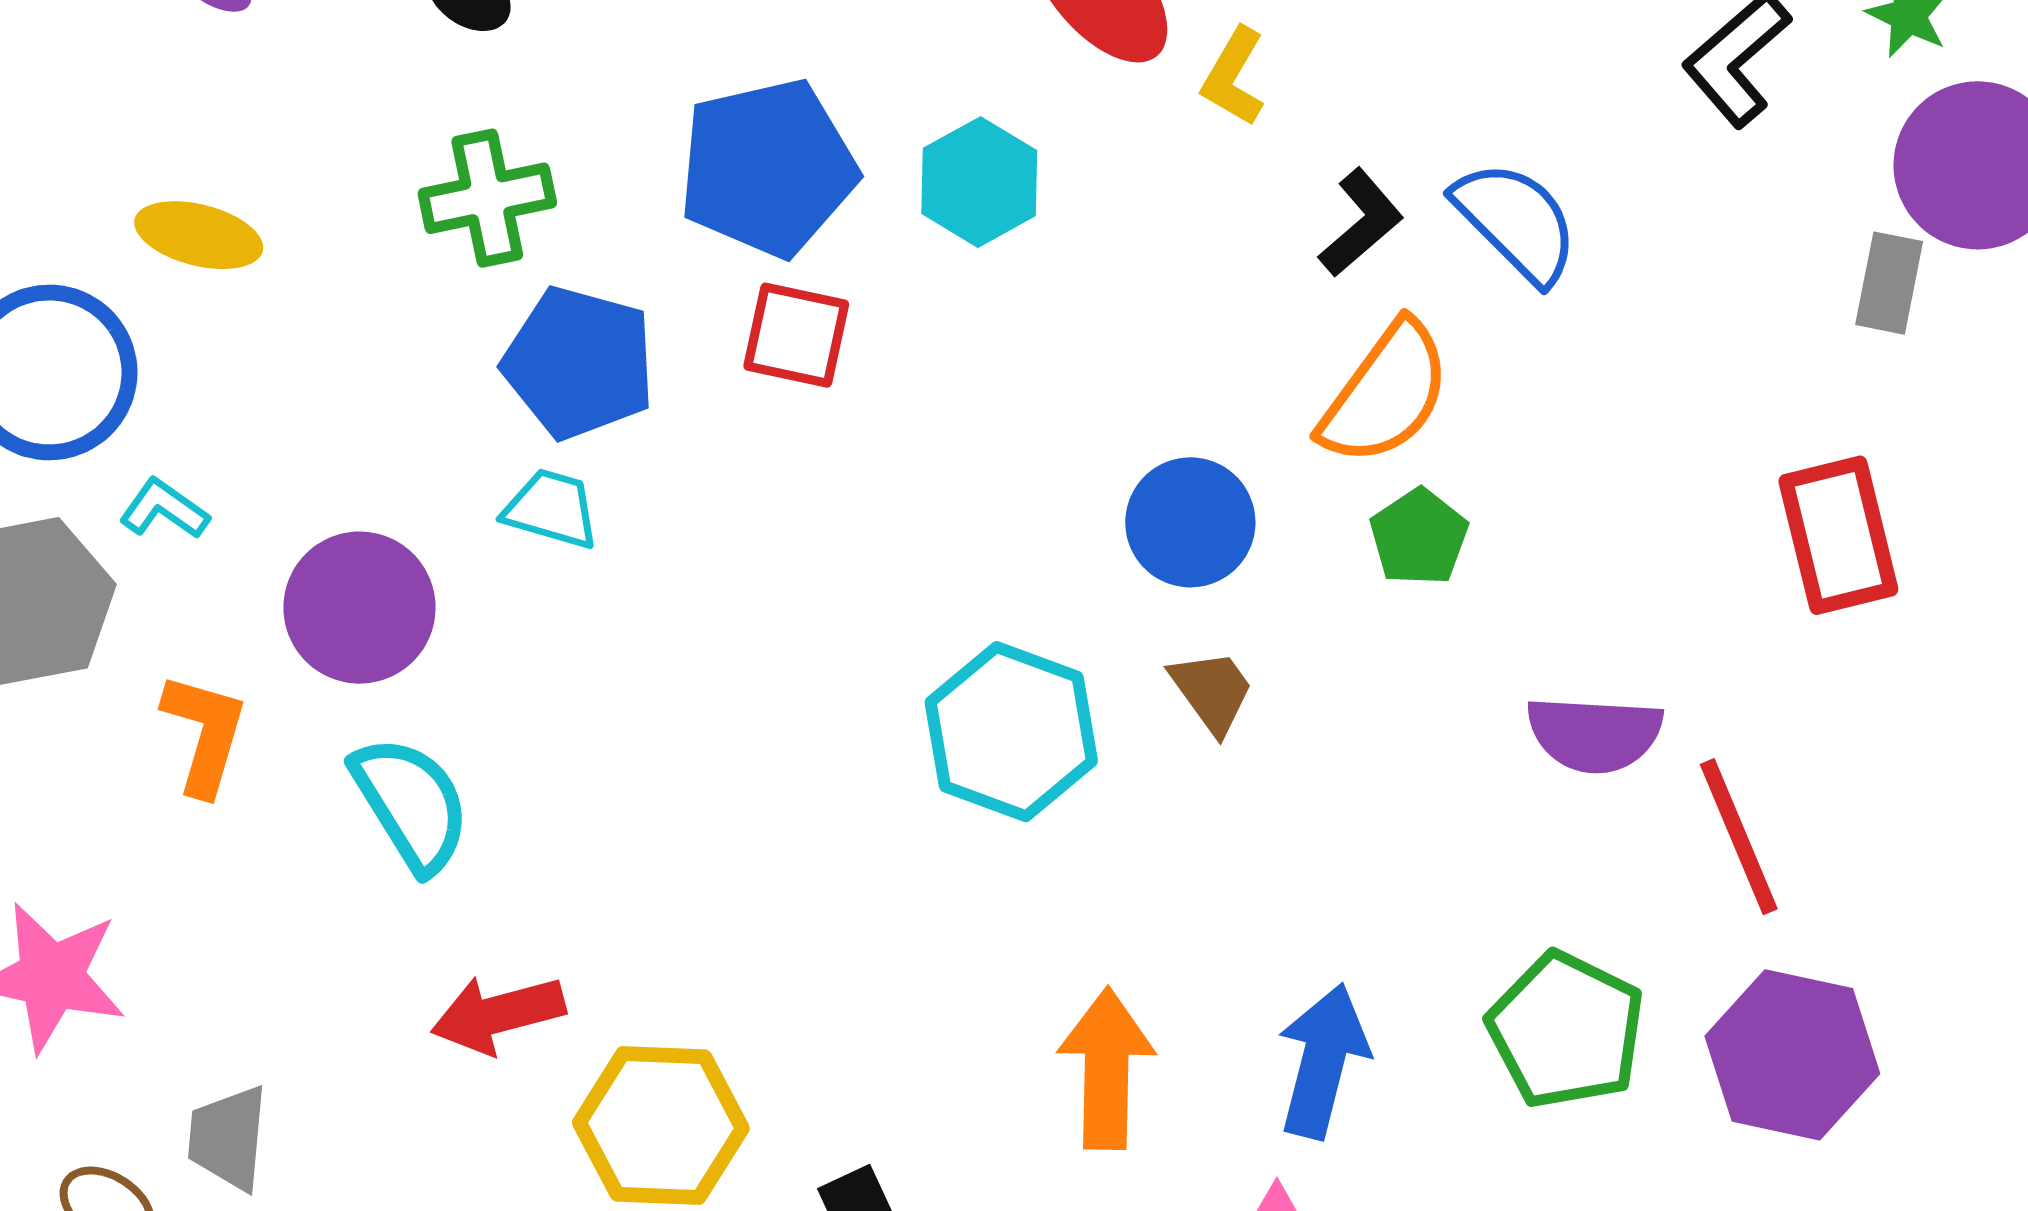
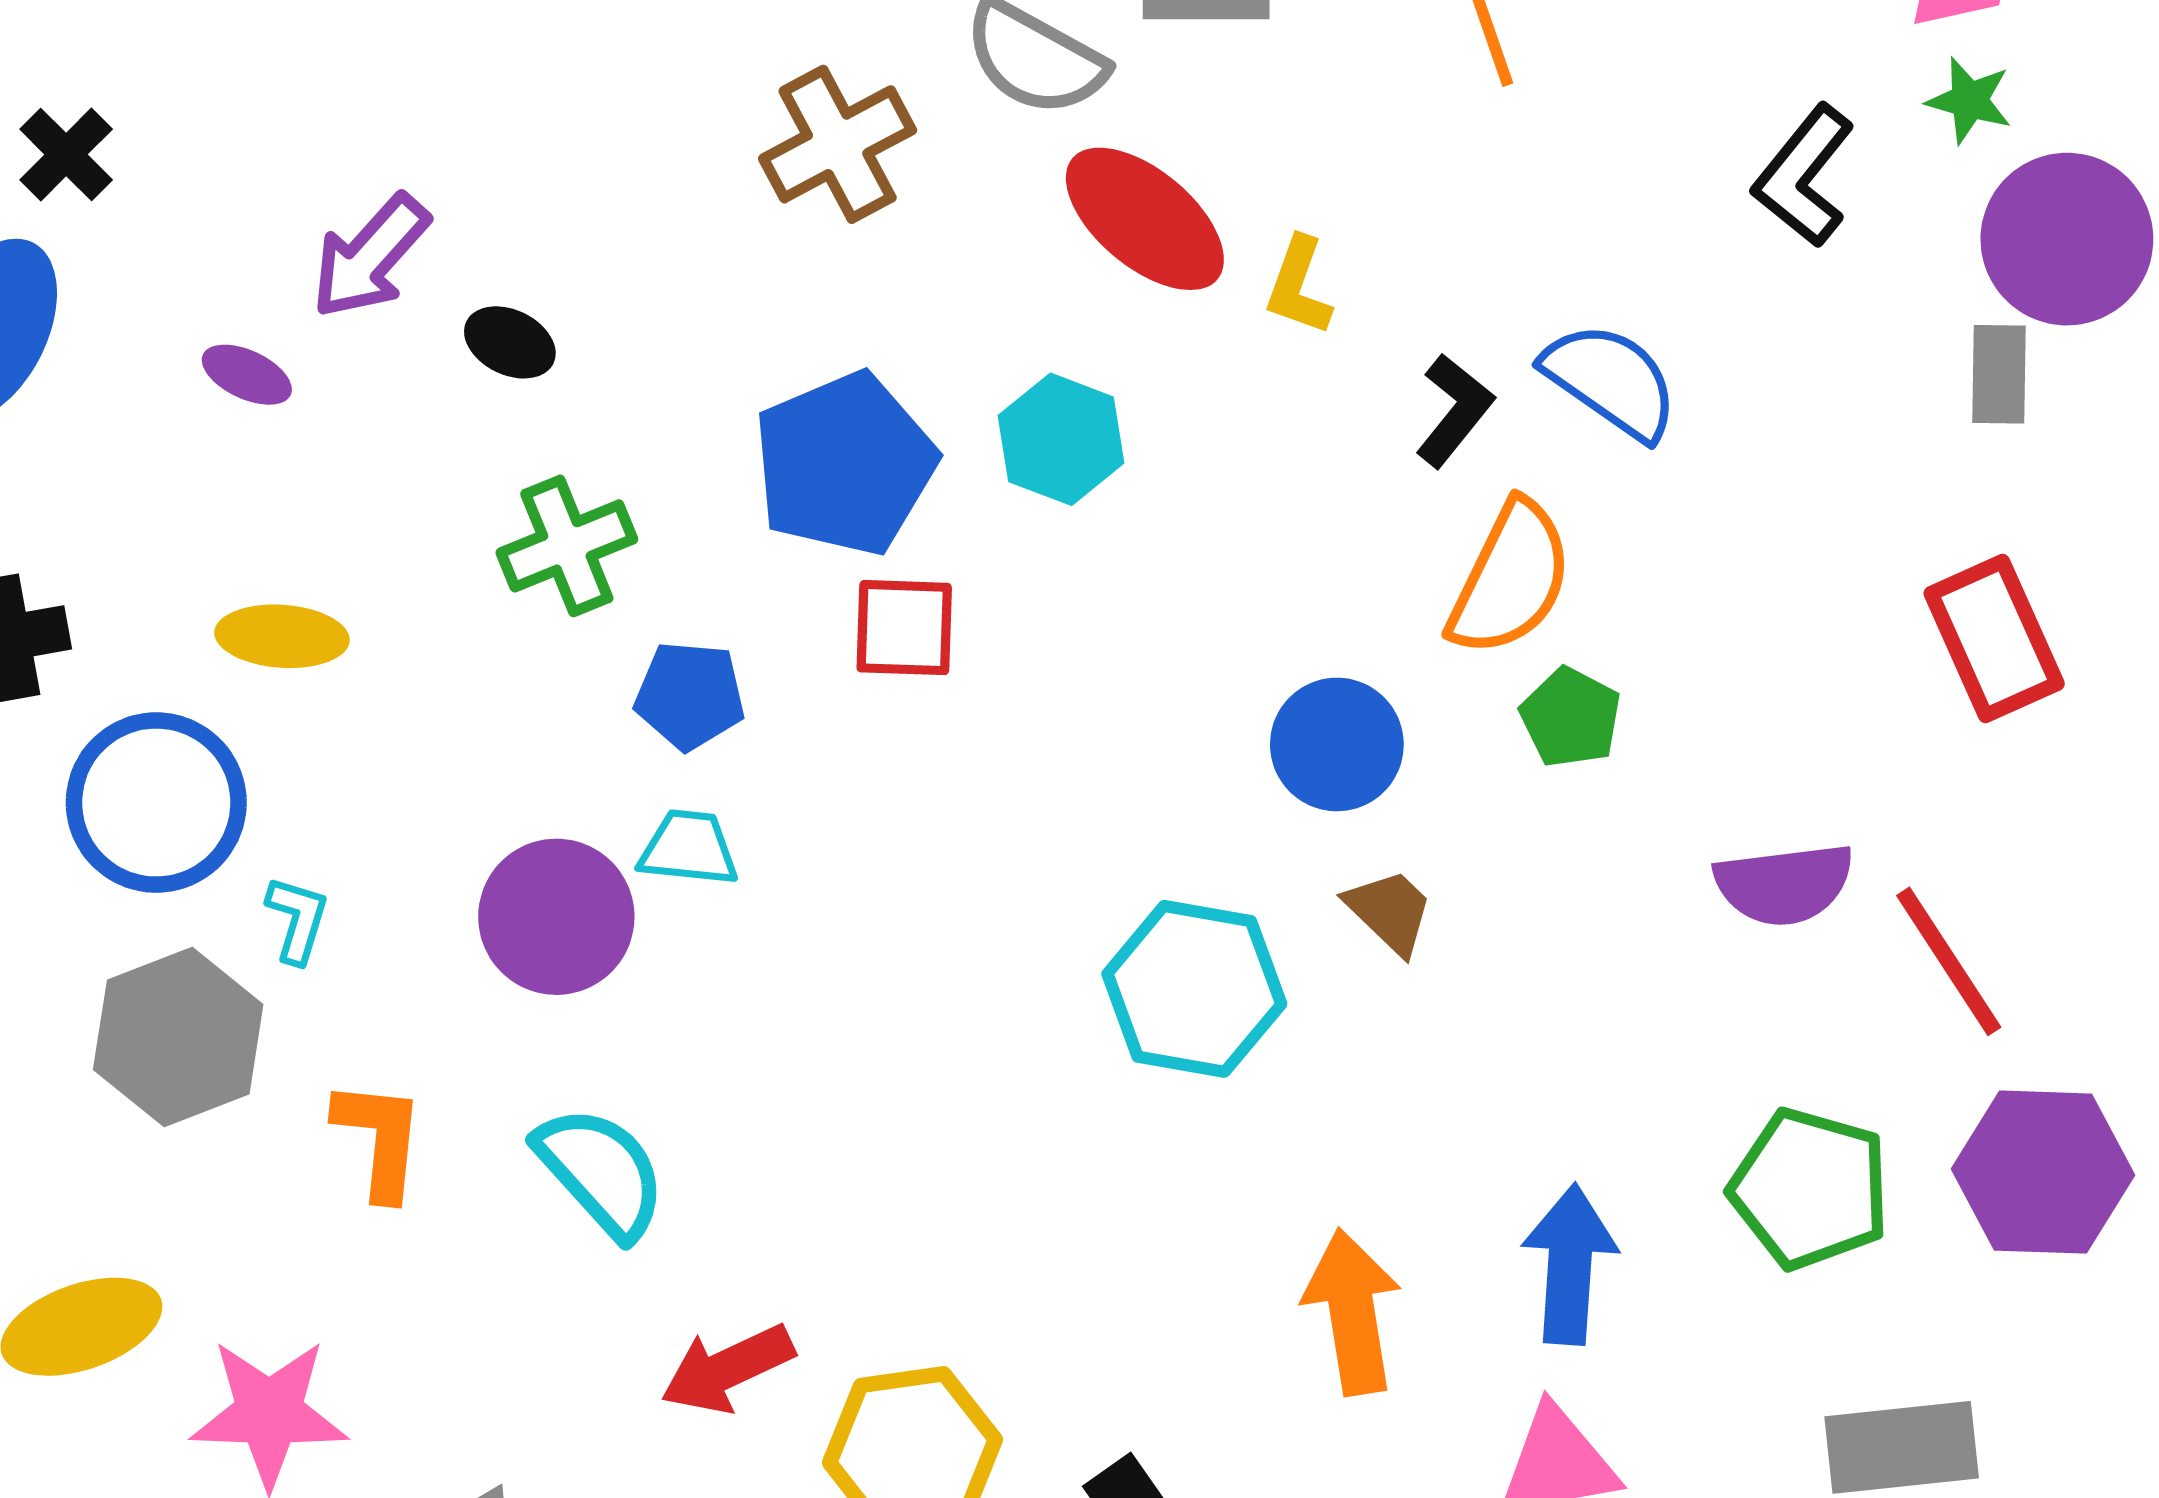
blue pentagon: (579, 363) -> (690, 695), size x0.7
cyan L-shape: (164, 509) -> (297, 919), turned 82
purple circle: (359, 608) -> (556, 917), moved

